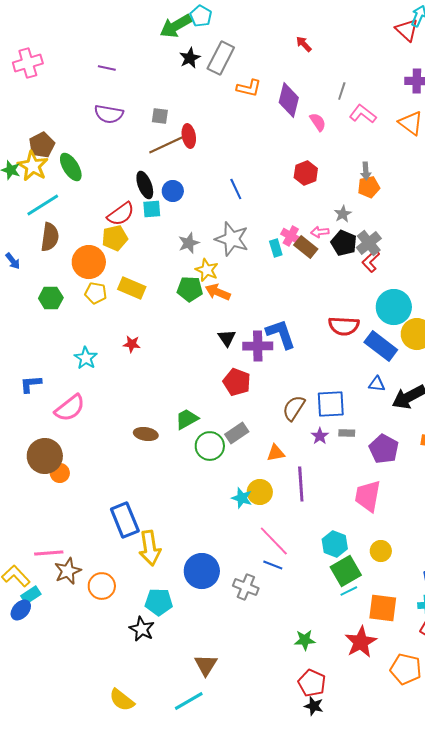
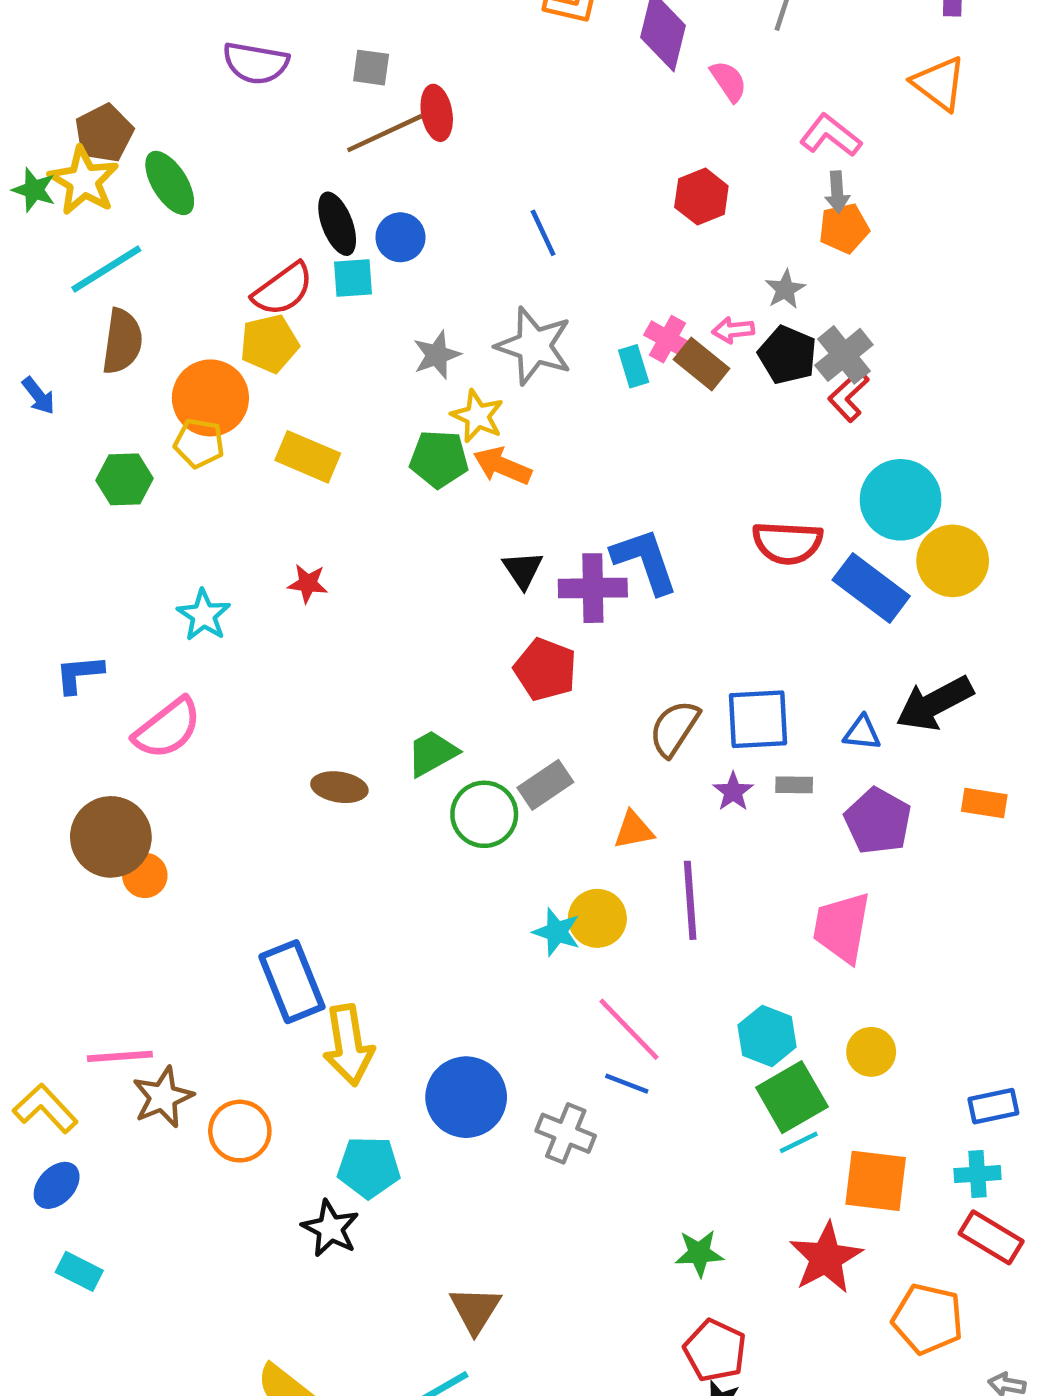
pink L-shape: (363, 114) -> (830, 135), moved
yellow pentagon: (96, 293) -> (199, 443), moved
blue triangle: (377, 384) -> (862, 733), moved
cyan rectangle: (31, 595) -> (79, 1271), moved, turned 60

